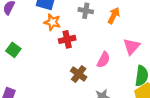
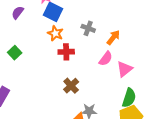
pink semicircle: (103, 60) -> (106, 59), moved

